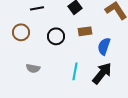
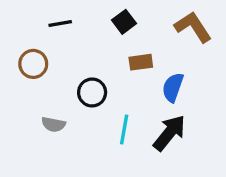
black circle: (56, 36) -> (92, 92), moved

